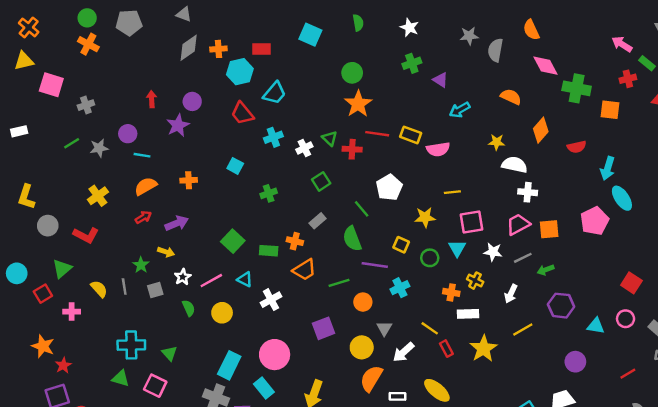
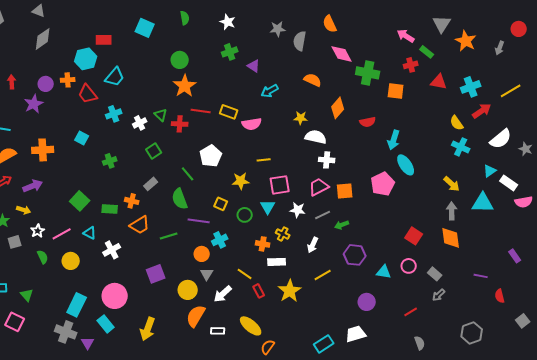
orange cross: (218, 49) -> (68, 80), moved
orange cross: (189, 180) -> (43, 150), size x1.5
orange circle: (363, 302) -> (202, 254), moved

